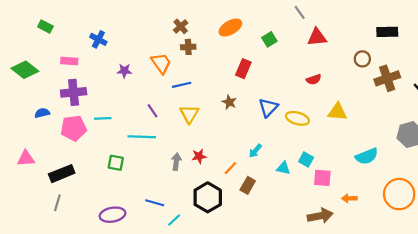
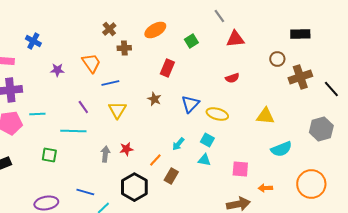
brown cross: (188, 47) -> (124, 48), moved
yellow triangle: (337, 112) -> (265, 116), moved
cyan square: (306, 159) -> (207, 140), moved

